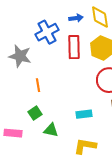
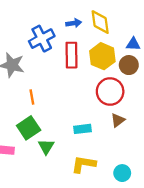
green square: (35, 113) -> (29, 128), size x1.5
green triangle: (51, 130) -> (46, 147), turned 49

